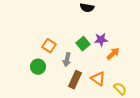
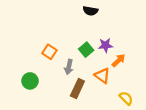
green circle: (38, 67) -> (30, 81), moved
orange triangle: (98, 79) -> (102, 76), moved

